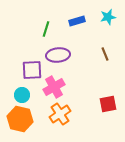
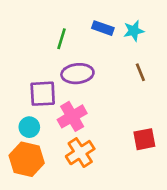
cyan star: (108, 17) -> (134, 31), moved
blue rectangle: (77, 21) -> (103, 28), turned 35

